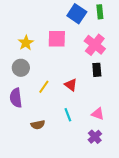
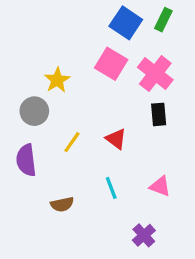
green rectangle: (100, 12) -> (163, 20), turned 32
pink square: (57, 39) -> (111, 64), moved, turned 30
yellow star: (26, 43) -> (57, 80), moved
purple cross: (95, 137) -> (144, 235), moved

